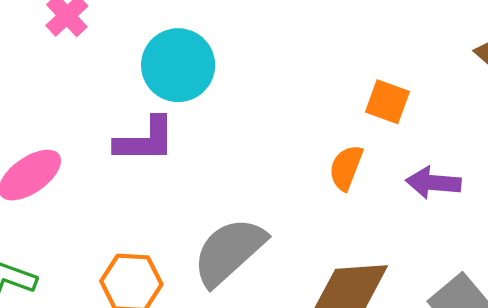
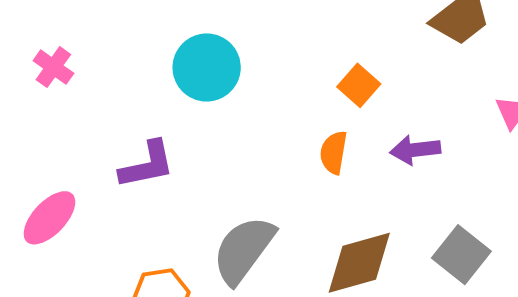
cyan circle: (178, 65) -> (207, 67), moved
orange square: (387, 102) -> (359, 85), turned 33

